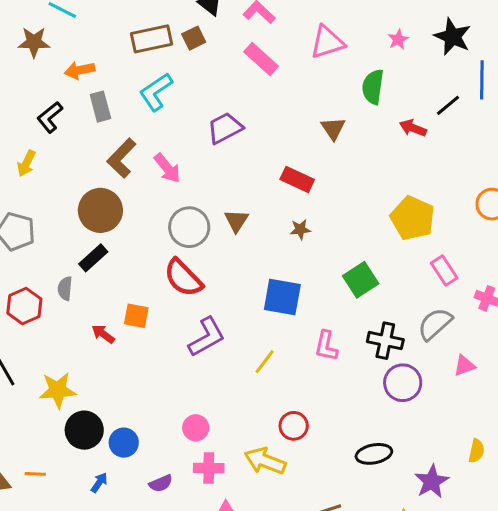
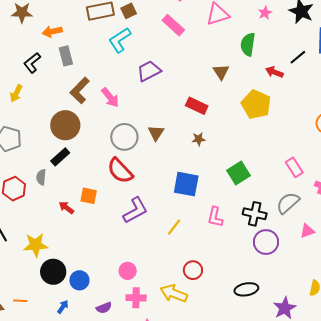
cyan L-shape: (156, 92) -> (120, 40), moved
yellow pentagon: (413, 218) -> (256, 104), moved

